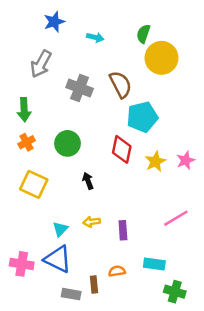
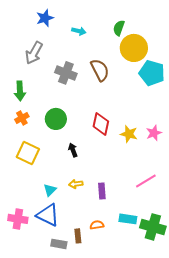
cyan pentagon: (142, 117) -> (152, 73), moved, turned 30
yellow star: (155, 162) -> (129, 134), turned -30
green cross: (175, 292) -> (153, 227), moved, size x1.4

